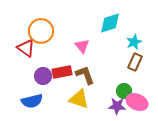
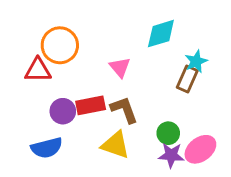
red triangle: (26, 48) -> (38, 70), turned -36
brown rectangle: (135, 62) -> (187, 79), moved
green circle: (124, 91) -> (168, 133), moved
pink ellipse: (137, 102) -> (200, 149), turned -60

